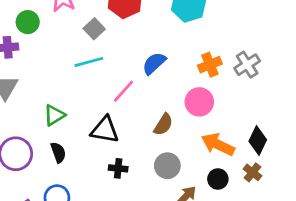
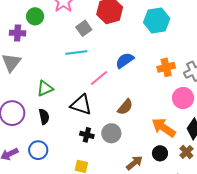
pink circle: (199, 102) -> (183, 98), moved
gray circle: (167, 166) -> (111, 133), moved

